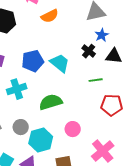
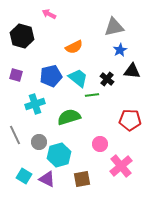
orange semicircle: (50, 16) -> (74, 47), moved
black cross: (89, 51) -> (107, 79), moved
green line: (96, 80) -> (92, 95), moved
pink circle: (73, 129) -> (100, 144), moved

